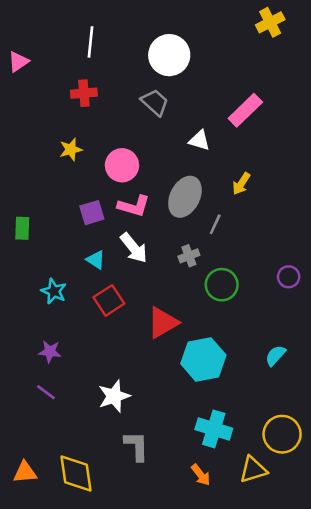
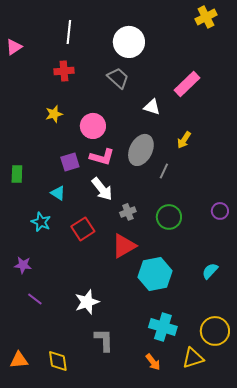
gray cross: (189, 256) -> (128, 212), moved
cyan triangle: (96, 260) -> (58, 193), moved
purple star: (50, 352) -> (23, 265), moved
yellow diamond: (76, 474) -> (58, 361), size x0.7

